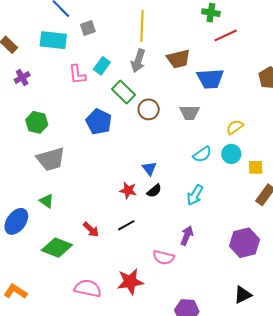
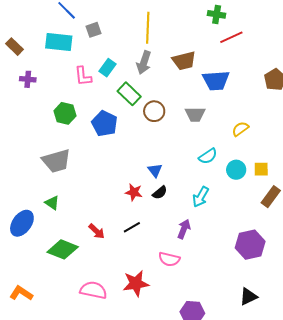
purple cross: (22, 78) -> (28, 79), turned 35
green hexagon: (37, 122) -> (65, 113), moved
cyan circle: (231, 154) -> (236, 170), moved
purple arrow: (187, 236) -> (184, 229), moved

